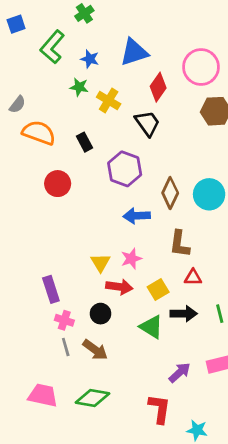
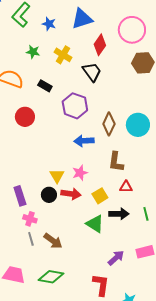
green star: (79, 87) -> (33, 52), moved
black rectangle: (84, 142) -> (45, 86), turned -32
black circle: (101, 314) -> (49, 195), moved

